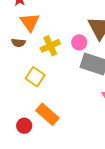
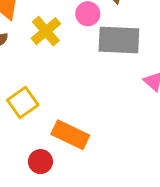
yellow square: (35, 77) -> (23, 103), moved, turned 36

